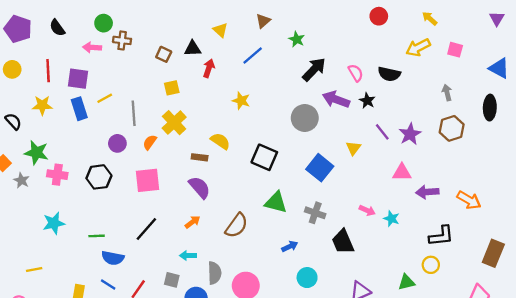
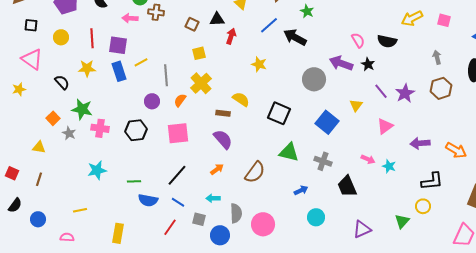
black arrow: (314, 69) -> (295, 37), moved, turned -105
pink triangle: (402, 172) -> (385, 126), moved, turned -36
green triangle: (407, 282) -> (402, 221), turned -35
blue line: (108, 284) -> (178, 202), moved

